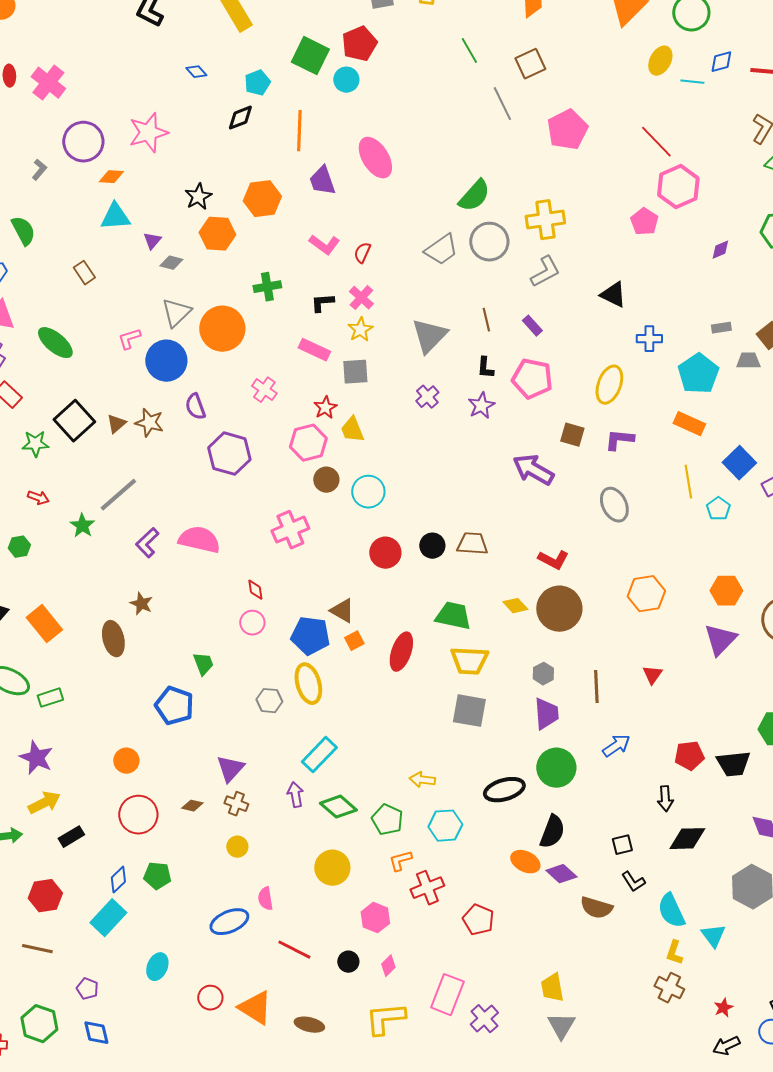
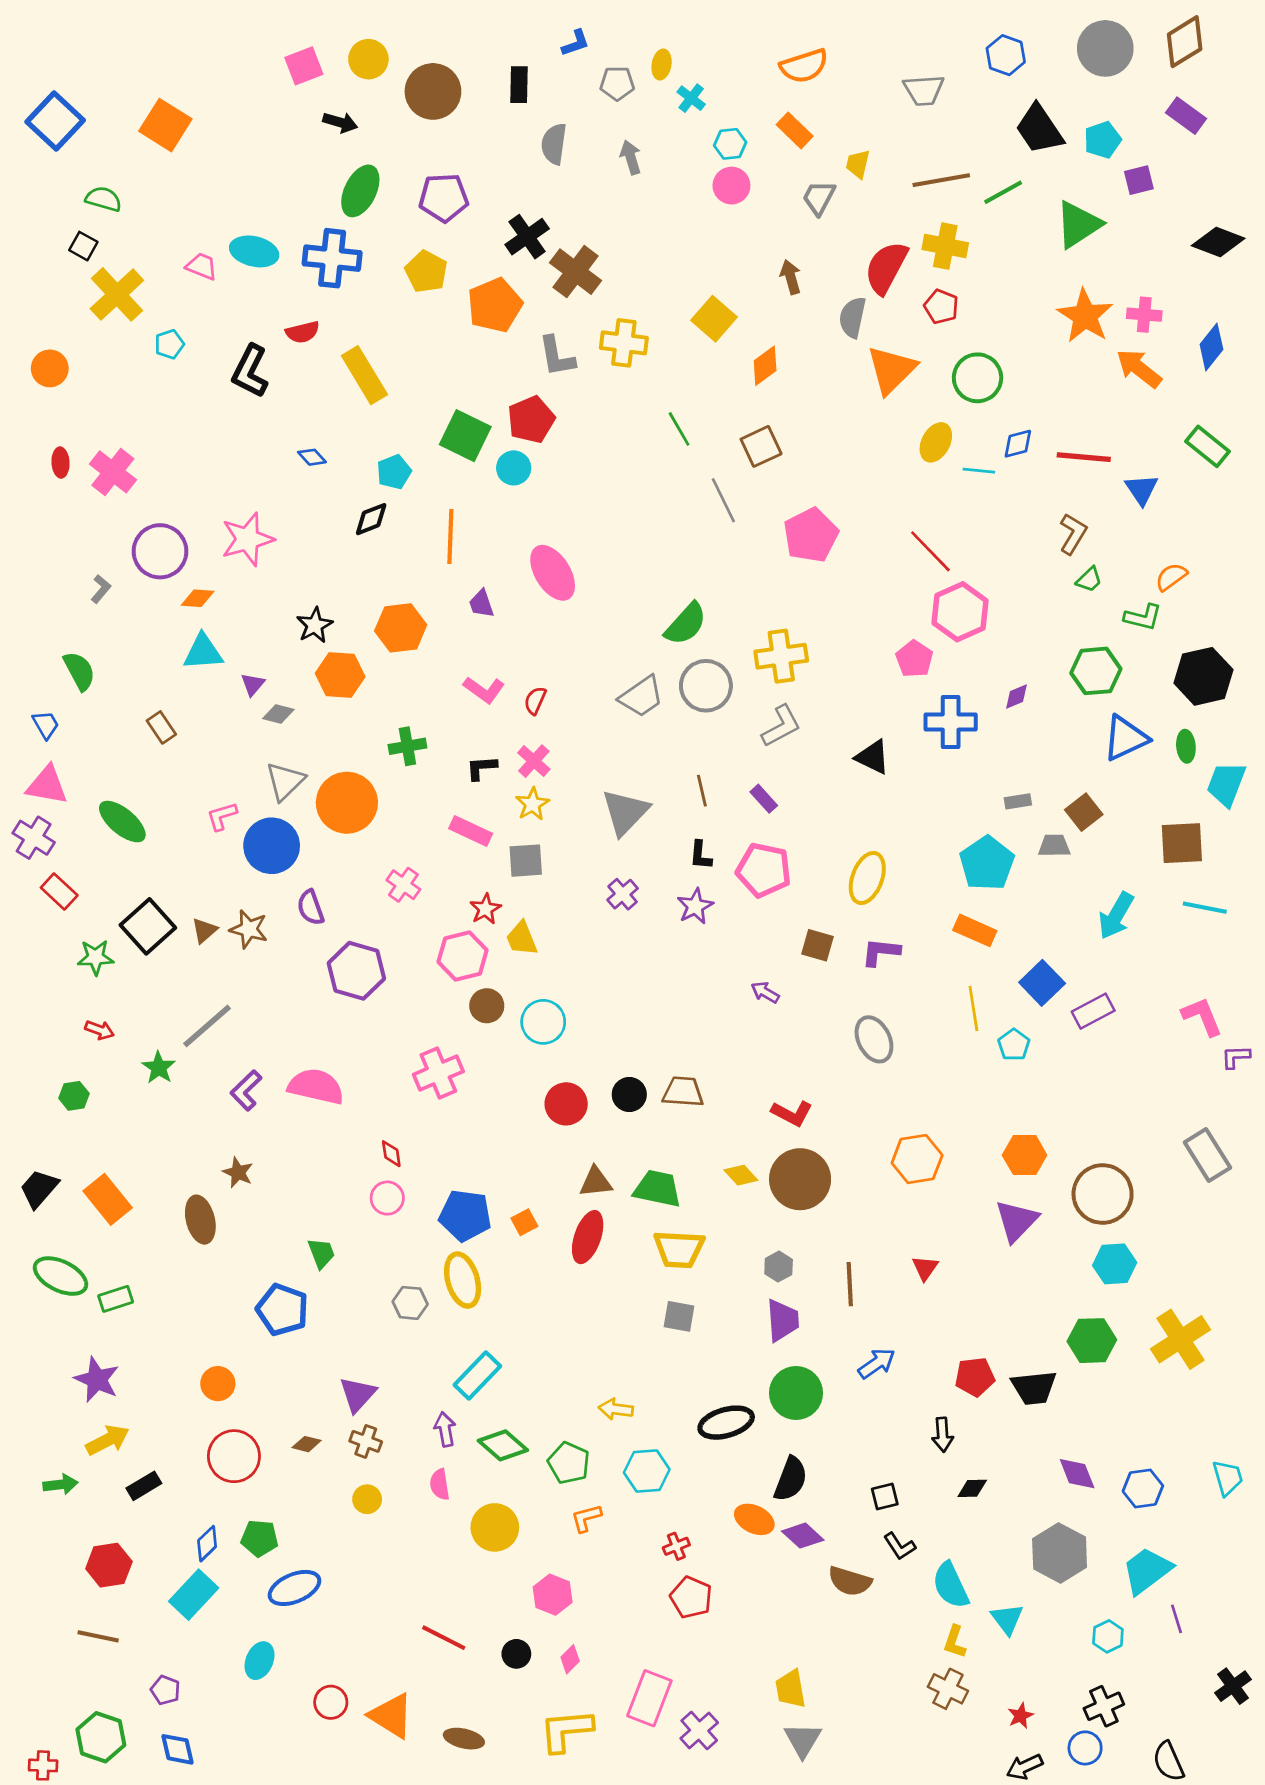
purple trapezoid: (322, 181) -> (481, 604), size x0.7
blue cross: (649, 339) -> (951, 722), moved, size x1.5
purple arrow: (533, 470) -> (765, 992), size x0.5
brown triangle: (342, 611) -> (596, 1182), moved, turned -36
gray square: (469, 711) -> (679, 1316), size x0.7
black diamond: (687, 839) -> (972, 1488), size x0.6
red cross: (427, 888) -> (676, 1546), moved, size x0.6
pink semicircle: (265, 899) -> (440, 1484), moved
blue ellipse: (229, 922) -> (294, 1588), moved

